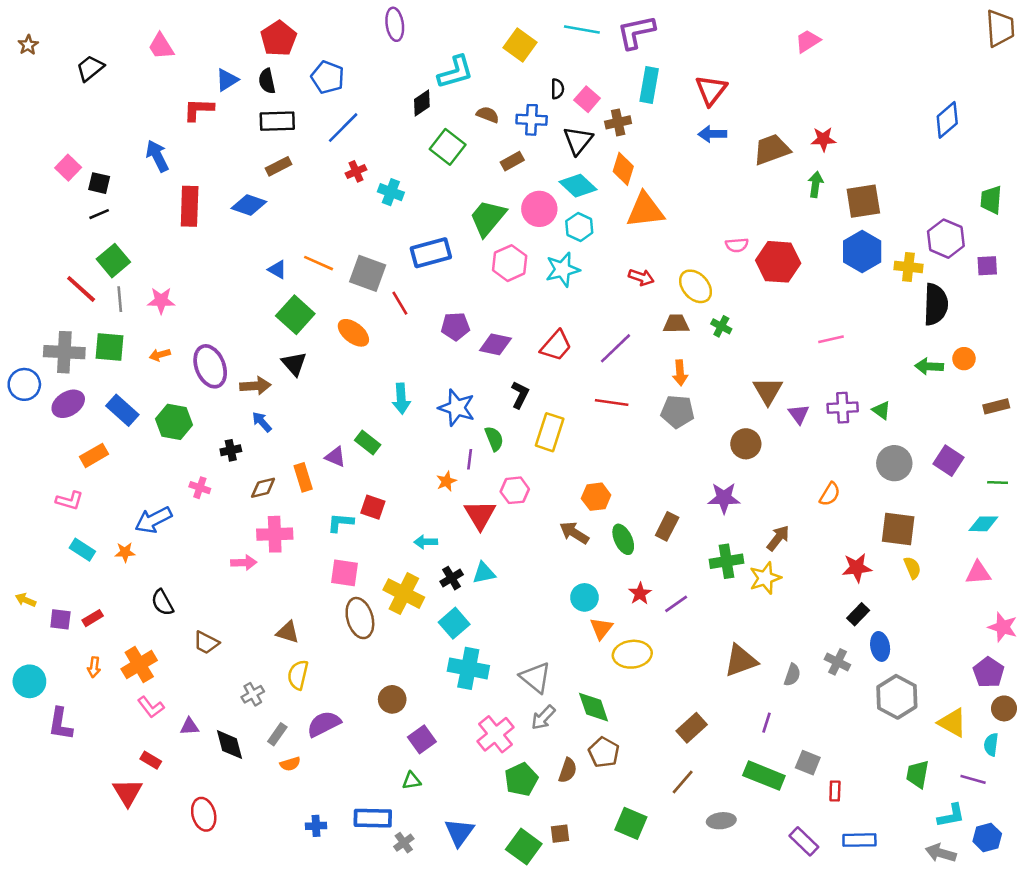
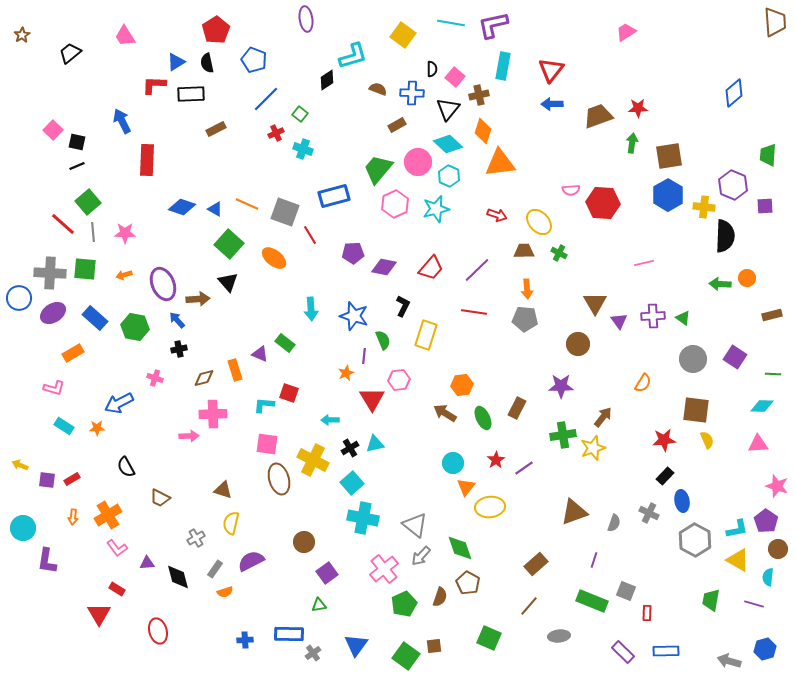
black rectangle: (277, 121) -> (191, 94), moved
green square: (448, 147) -> (300, 114), moved, size x0.6
blue diamond: (249, 205) -> (182, 207), moved
blue arrow: (262, 422) -> (177, 320), moved
cyan L-shape: (951, 816) -> (737, 529), moved

